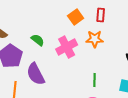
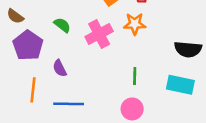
purple semicircle: (36, 74) -> (60, 68), size x0.6

